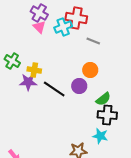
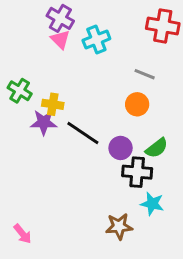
red cross: (76, 18) -> (163, 26), moved
gray line: (93, 41) -> (145, 74), moved
purple circle: (79, 86) -> (121, 148), moved
black cross: (107, 115) -> (137, 172), moved

